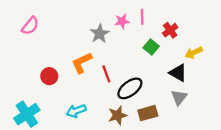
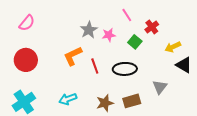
pink line: (142, 17) -> (127, 15), turned -32
pink star: (122, 21) -> (109, 35), moved
black triangle: (178, 73) -> (184, 65), moved
red circle: (49, 76) -> (26, 60), moved, size x1.5
black ellipse: (130, 88) -> (125, 69), moved, turned 35

